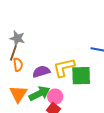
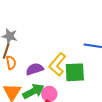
yellow L-shape: (64, 67) -> (57, 64), turned -35

